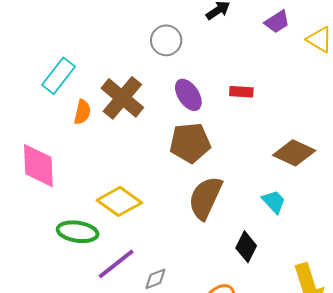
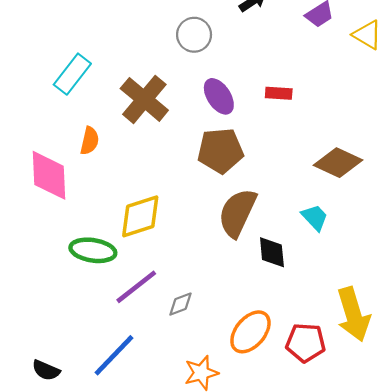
orange semicircle: (82, 112) -> (90, 141), moved
yellow diamond: (119, 201) -> (140, 216), turned -54
black diamond: (246, 247) -> (272, 252), moved, turned -32

